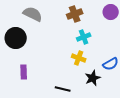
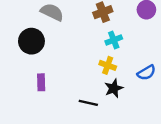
black star: (93, 78) -> (114, 88), moved

